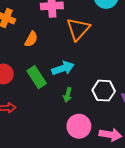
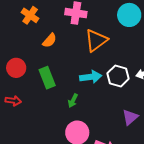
cyan arrow: (63, 68) -> (91, 77), moved
white hexagon: (104, 91) -> (118, 76), moved

